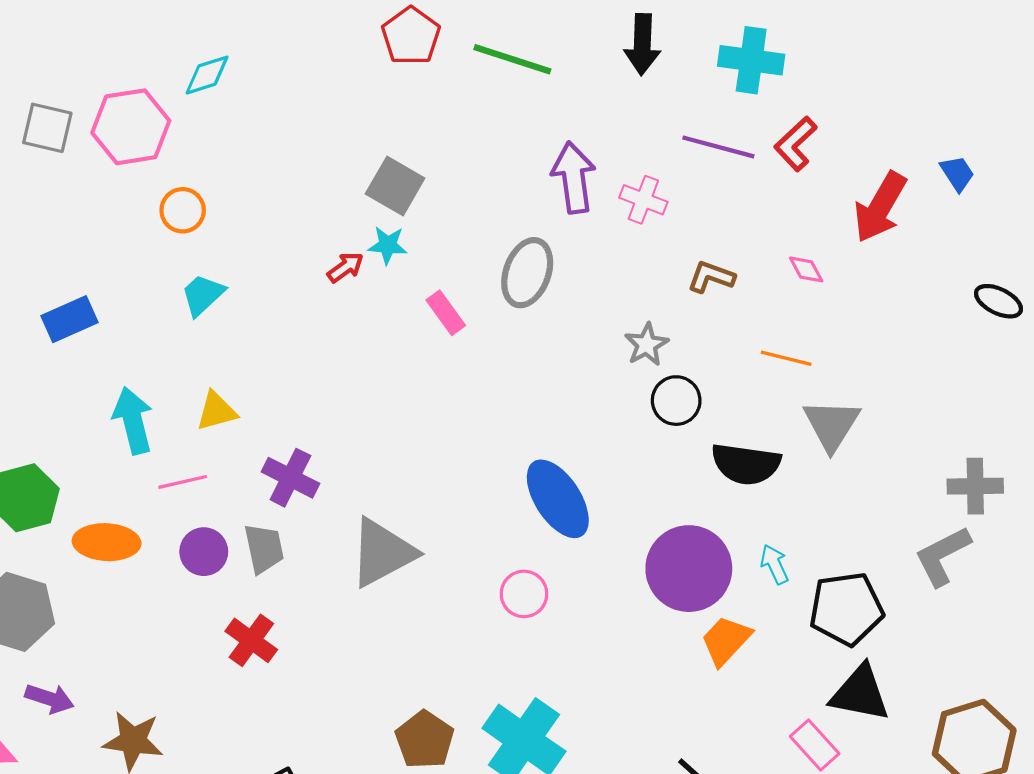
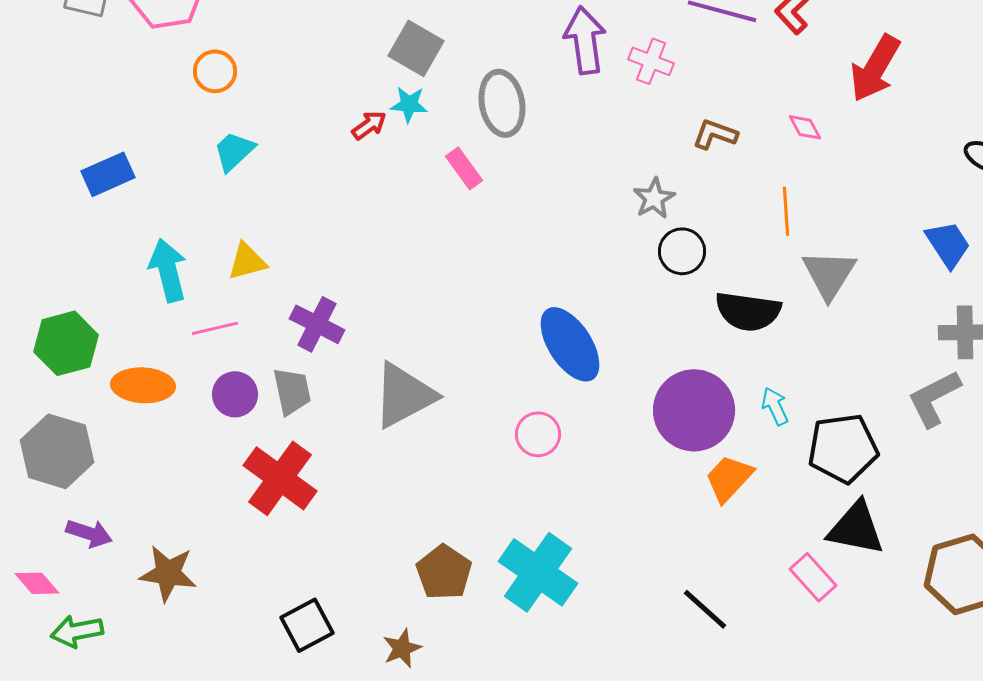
blue trapezoid: (957, 173) -> (948, 244), moved, size x1.4
gray ellipse: (527, 273) -> (502, 103), moved, turned -30
orange line: (786, 358) -> (786, 211), turned 72
red cross: (251, 640) -> (280, 478), size x1.5

